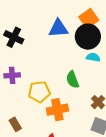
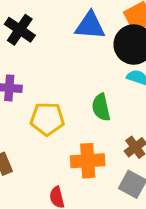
orange cross: (57, 110) -> (88, 161), moved

